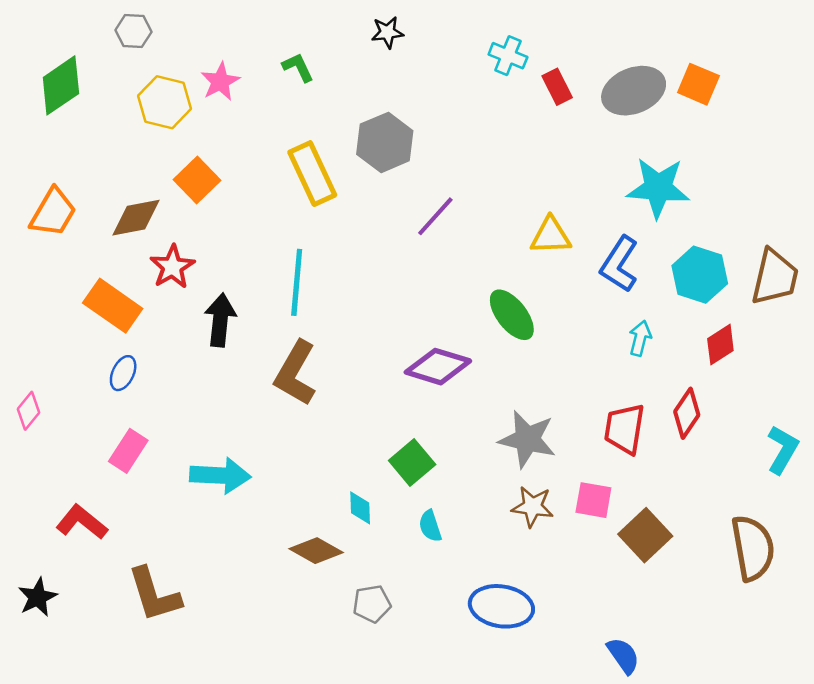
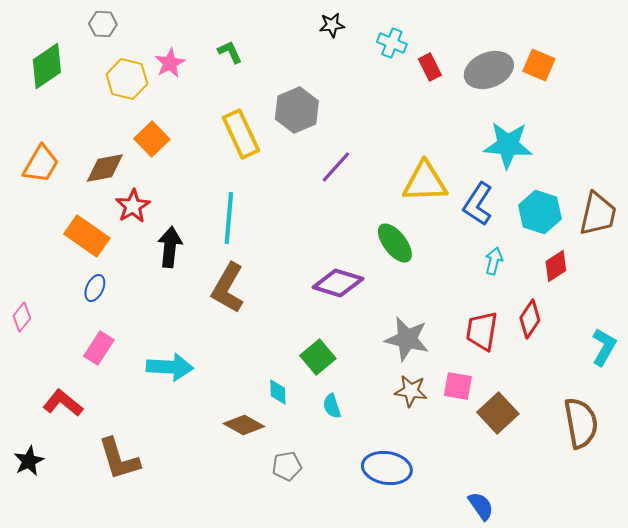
black star: (387, 32) -> (332, 25), moved
yellow triangle: (551, 236) -> (425, 182), size x1.4

